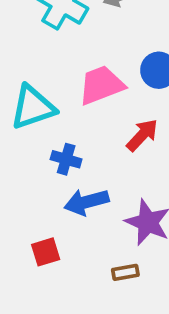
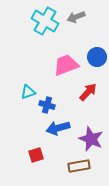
cyan triangle: (33, 107) -> (28, 92), moved, size x0.6
brown rectangle: (125, 272) -> (79, 166), size x1.5

